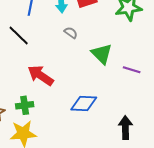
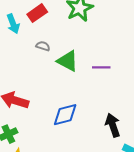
gray semicircle: (71, 33) -> (43, 46), moved

